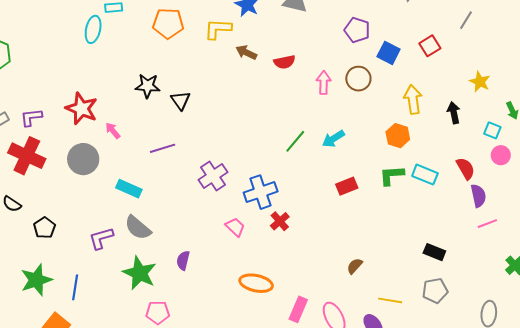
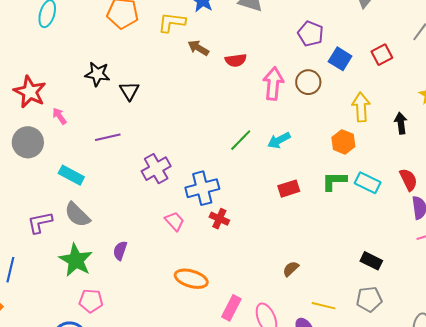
pink arrow: (324, 83) -> (273, 84), size x1.4
red cross: (280, 221) -> (219, 219), turned -30

